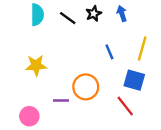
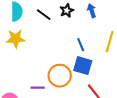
yellow star: (36, 65) -> (16, 39), moved
blue square: (134, 80) -> (83, 66), moved

